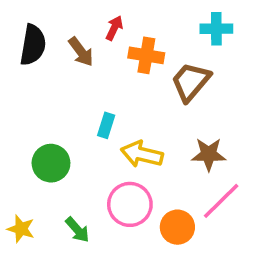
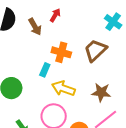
cyan cross: (216, 29) -> (113, 22), turned 30
orange cross: (146, 55) -> (61, 52), moved

